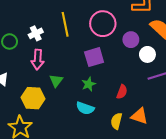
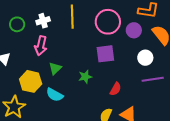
purple circle: (131, 40) -> (134, 30), moved
purple square: (94, 57) -> (105, 54), moved
cyan semicircle: (85, 108) -> (55, 95), moved

